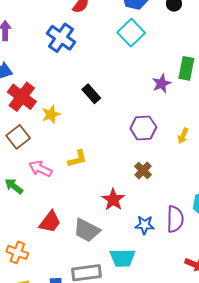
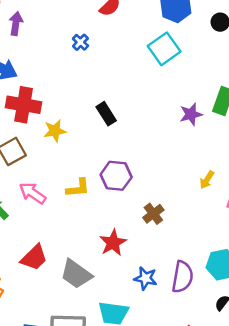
blue cross: (61, 38) -> (80, 42), size x0.5
red cross: (22, 97) -> (24, 105), turned -36
purple hexagon: (143, 128) -> (116, 176), moved

